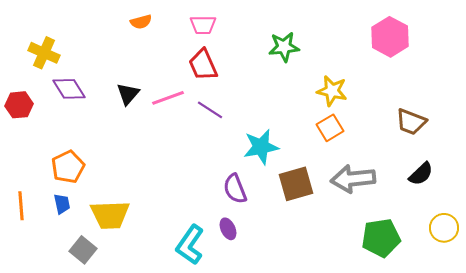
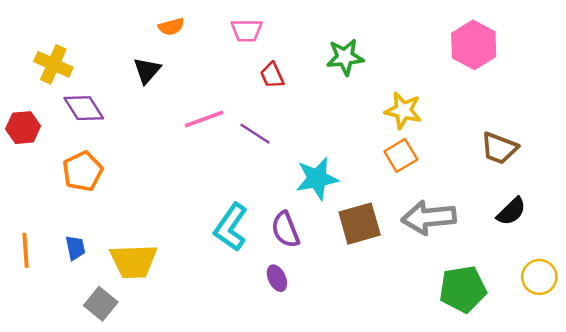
red trapezoid: (203, 65) -> (272, 75), moved, size x0.7
black triangle: (128, 94) -> (147, 70), moved
orange pentagon: (68, 167) -> (83, 171), moved
cyan L-shape: (190, 245) -> (231, 227), moved

